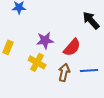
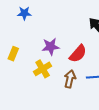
yellow cross: (37, 62) -> (43, 69), turned 30

